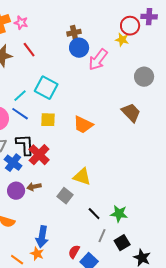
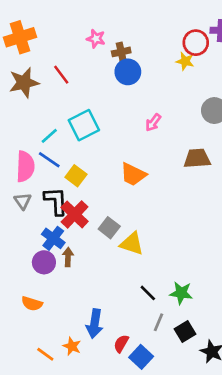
pink star: (21, 23) -> (96, 39), moved
pink arrow: (98, 60) -> (153, 123), moved, size x0.6
cyan square: (46, 88) -> (84, 125), turned 35
brown trapezoid: (131, 113) -> (197, 158), turned -50
yellow square: (48, 120) -> (76, 176), moved, turned 35
blue cross: (13, 163) -> (53, 238), moved
brown arrow: (34, 187) -> (68, 257), turned 104
gray square: (65, 196) -> (109, 228), moved
blue arrow: (42, 237) -> (95, 324), moved

